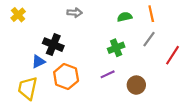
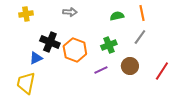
yellow cross: (18, 15) -> (26, 14), moved, turned 32
red line: (173, 55) -> (162, 71), moved
orange hexagon: (66, 76) -> (75, 50), moved
brown circle: (136, 85) -> (130, 66), moved

